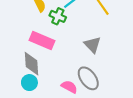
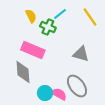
gray triangle: (92, 45) -> (81, 54), turned -30
cyan circle: (29, 83) -> (45, 93), moved

